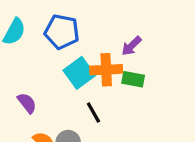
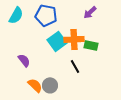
purple arrow: (132, 46) -> (90, 12), moved
black line: (93, 112) -> (75, 66), moved

